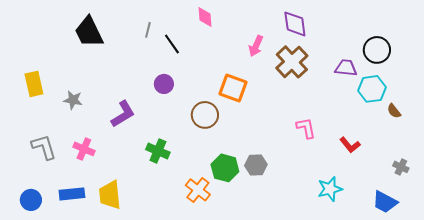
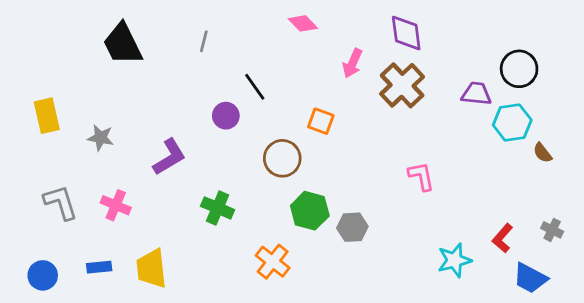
pink diamond: (205, 17) -> (303, 23), moved, turned -40
black line: (172, 44) -> (255, 87), moved
orange square: (233, 88) -> (321, 121), size x0.7
red L-shape: (350, 145) -> (503, 238), moved, turned 80
green hexagon: (225, 168) -> (310, 211), moved
blue rectangle: (72, 194) -> (99, 267), size x0.7

